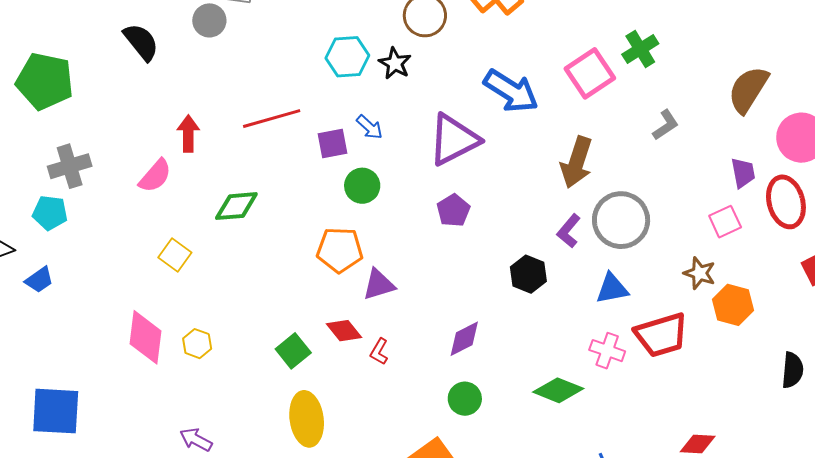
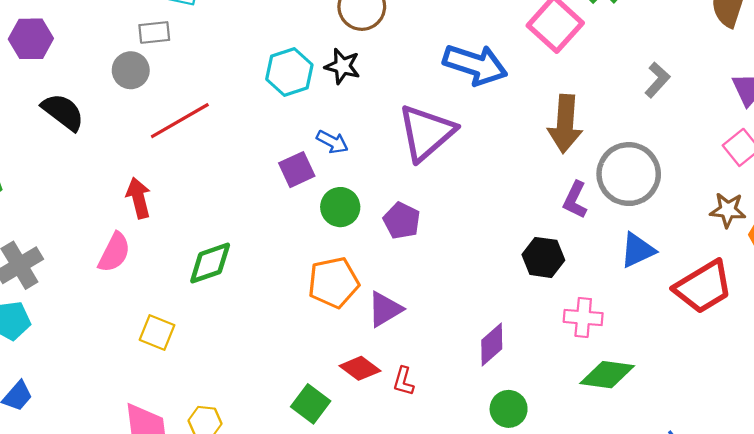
red line: (272, 119) -> (180, 121), moved
gray L-shape: (666, 125) -> (657, 80), moved
purple pentagon: (453, 210) -> (402, 221), moved
pink cross: (607, 351) -> (583, 318), moved

